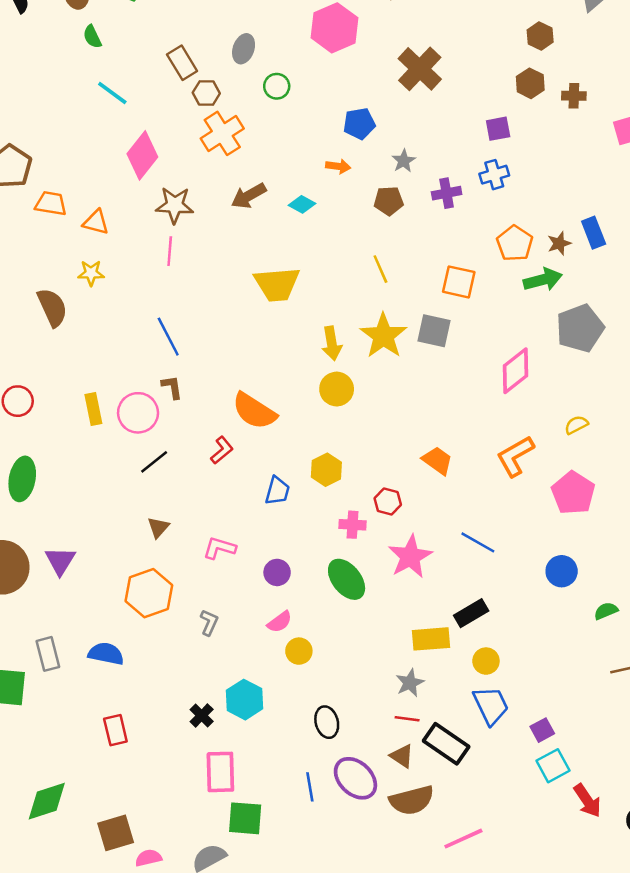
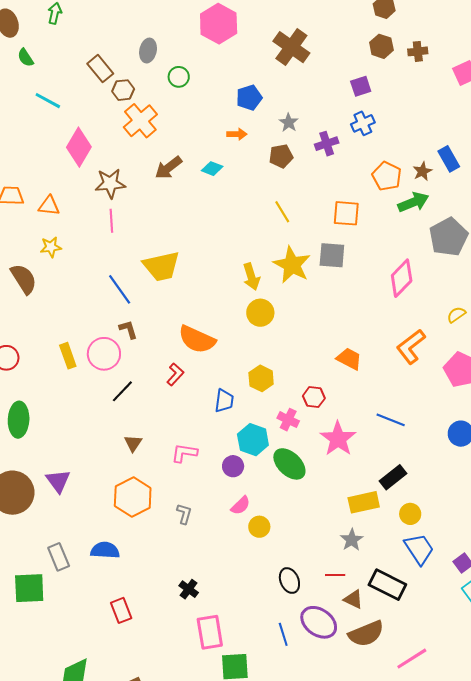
yellow trapezoid: (277, 284) -> (161, 266), moved
pink cross: (353, 525) -> (288, 420), turned 30
cyan hexagon: (244, 700) -> (253, 440), moved
red line: (407, 719) -> (335, 575), moved

